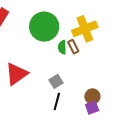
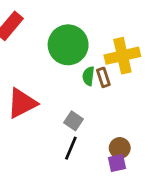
gray square: (56, 81) -> (74, 121), turned -32

